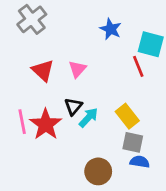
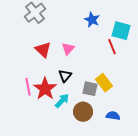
cyan arrow: (89, 118) -> (62, 101), moved
gray square: (133, 142) -> (90, 89), moved
brown circle: (98, 171) -> (83, 112), moved

